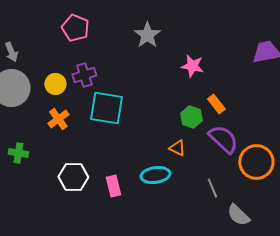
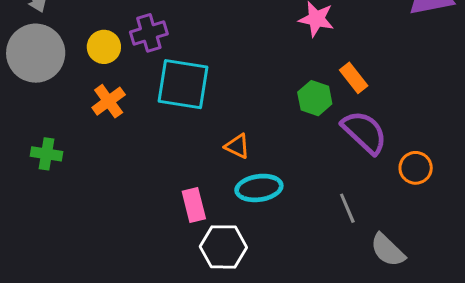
orange triangle: (177, 148) -> (237, 146), moved
orange circle: (256, 162) -> (416, 168), size x0.6
white hexagon: (73, 177) -> (223, 247), moved

